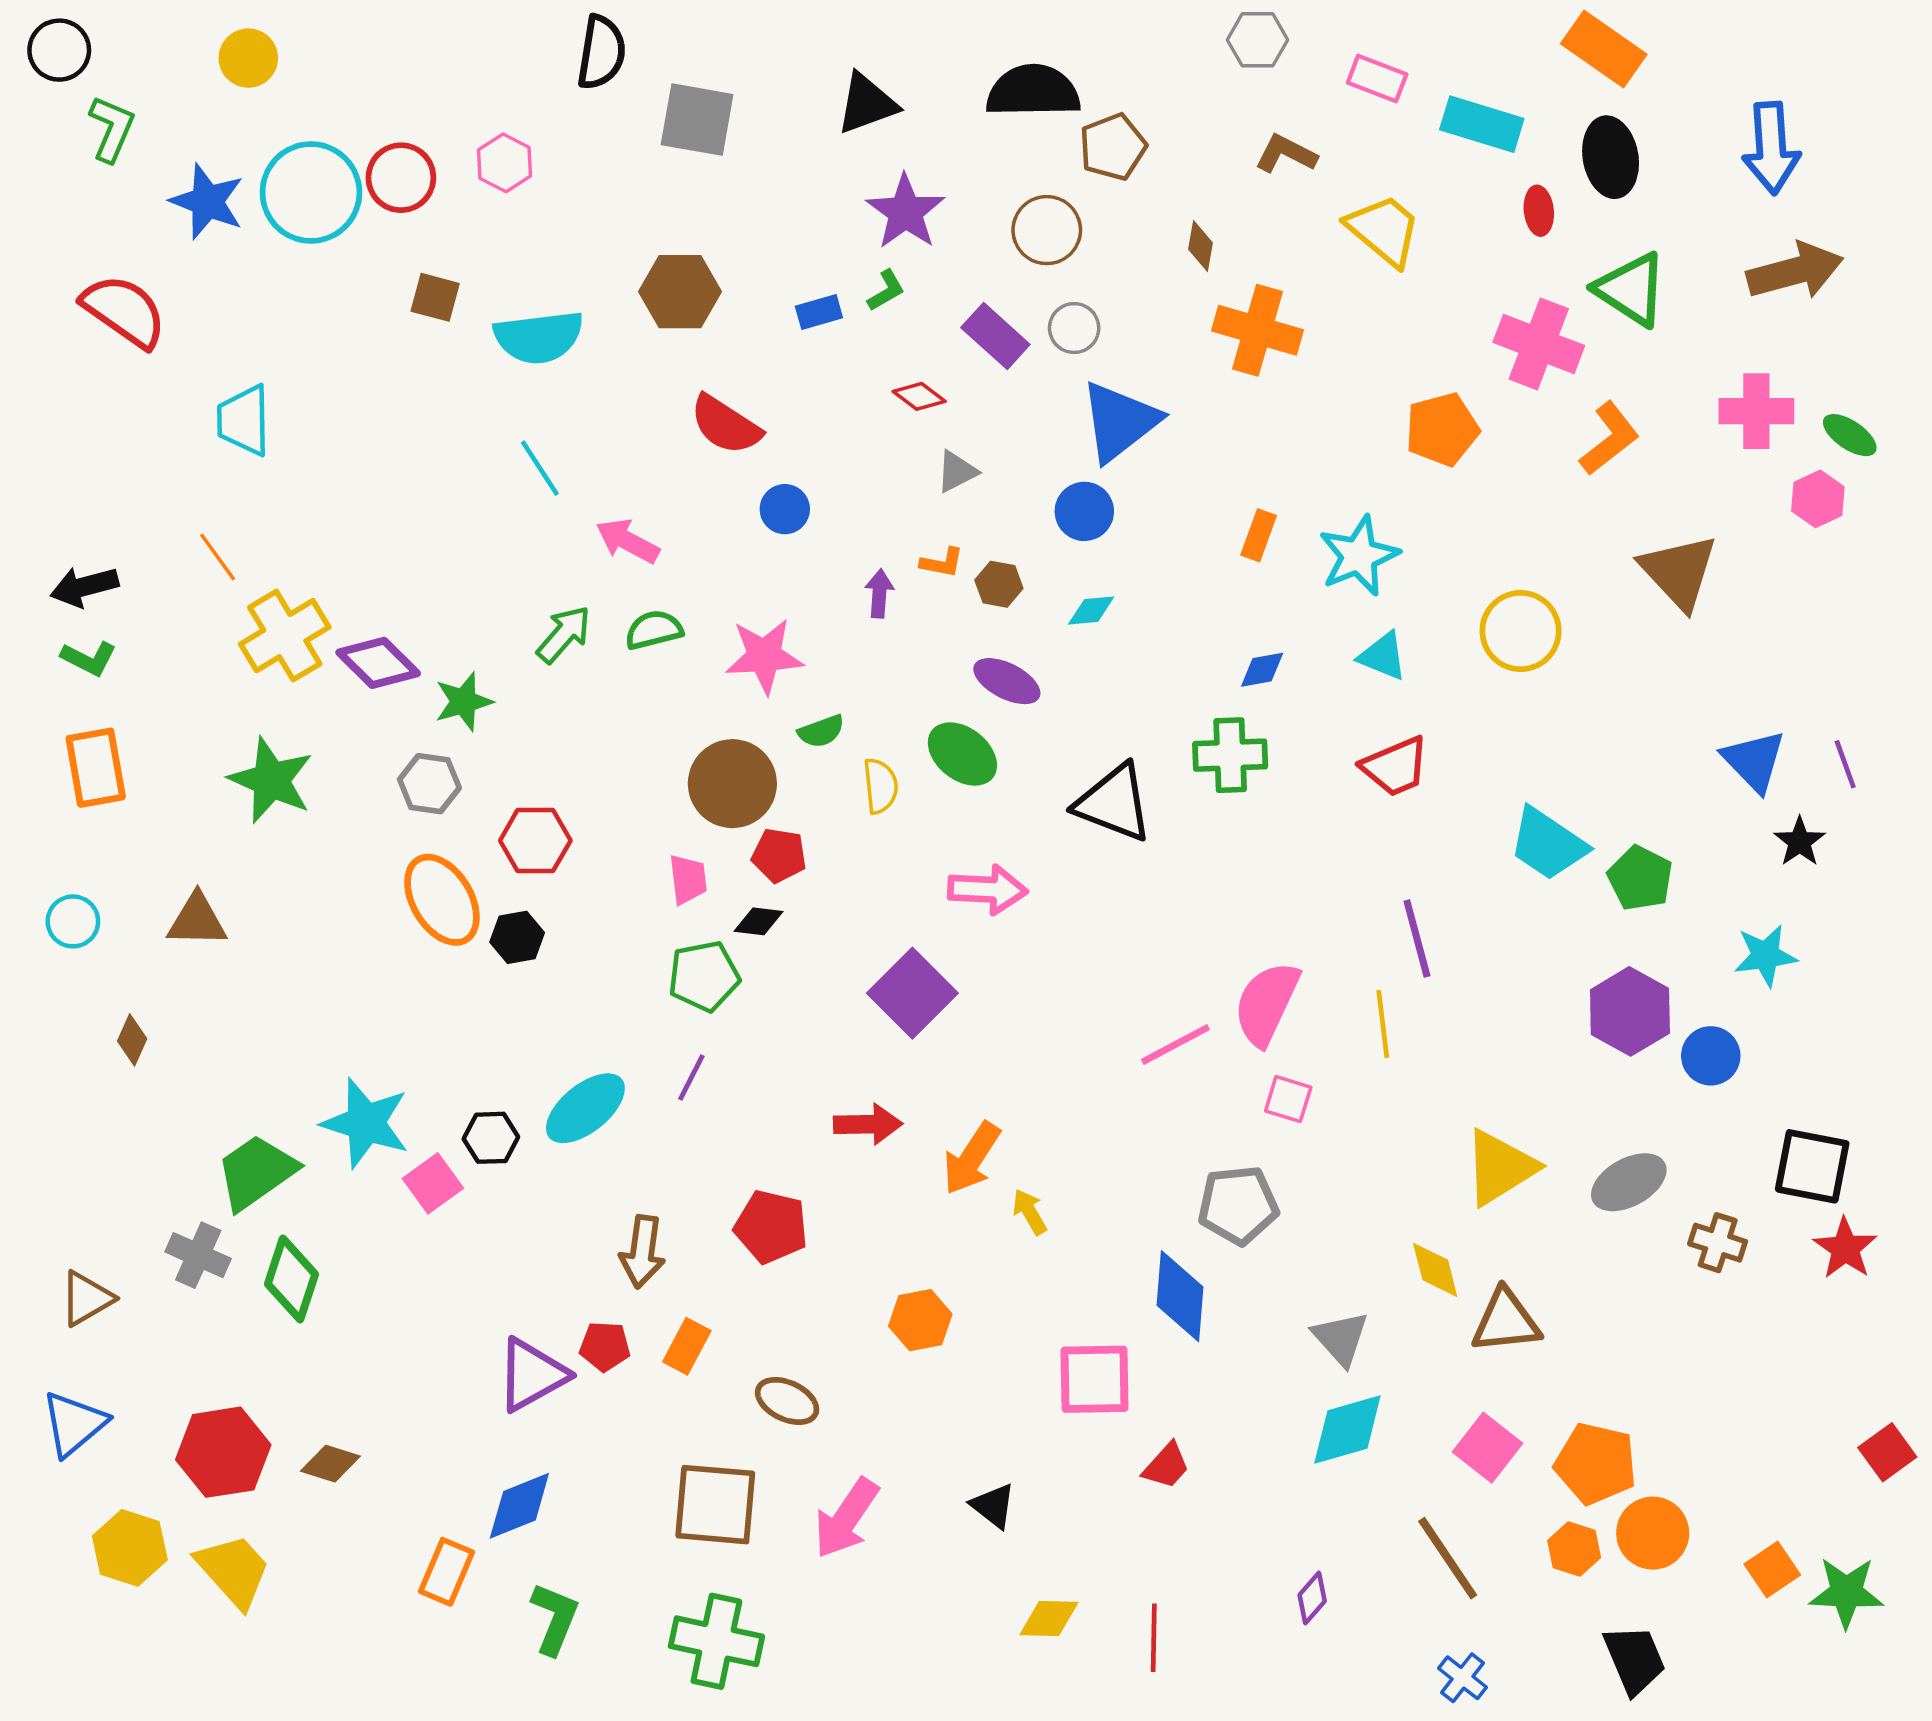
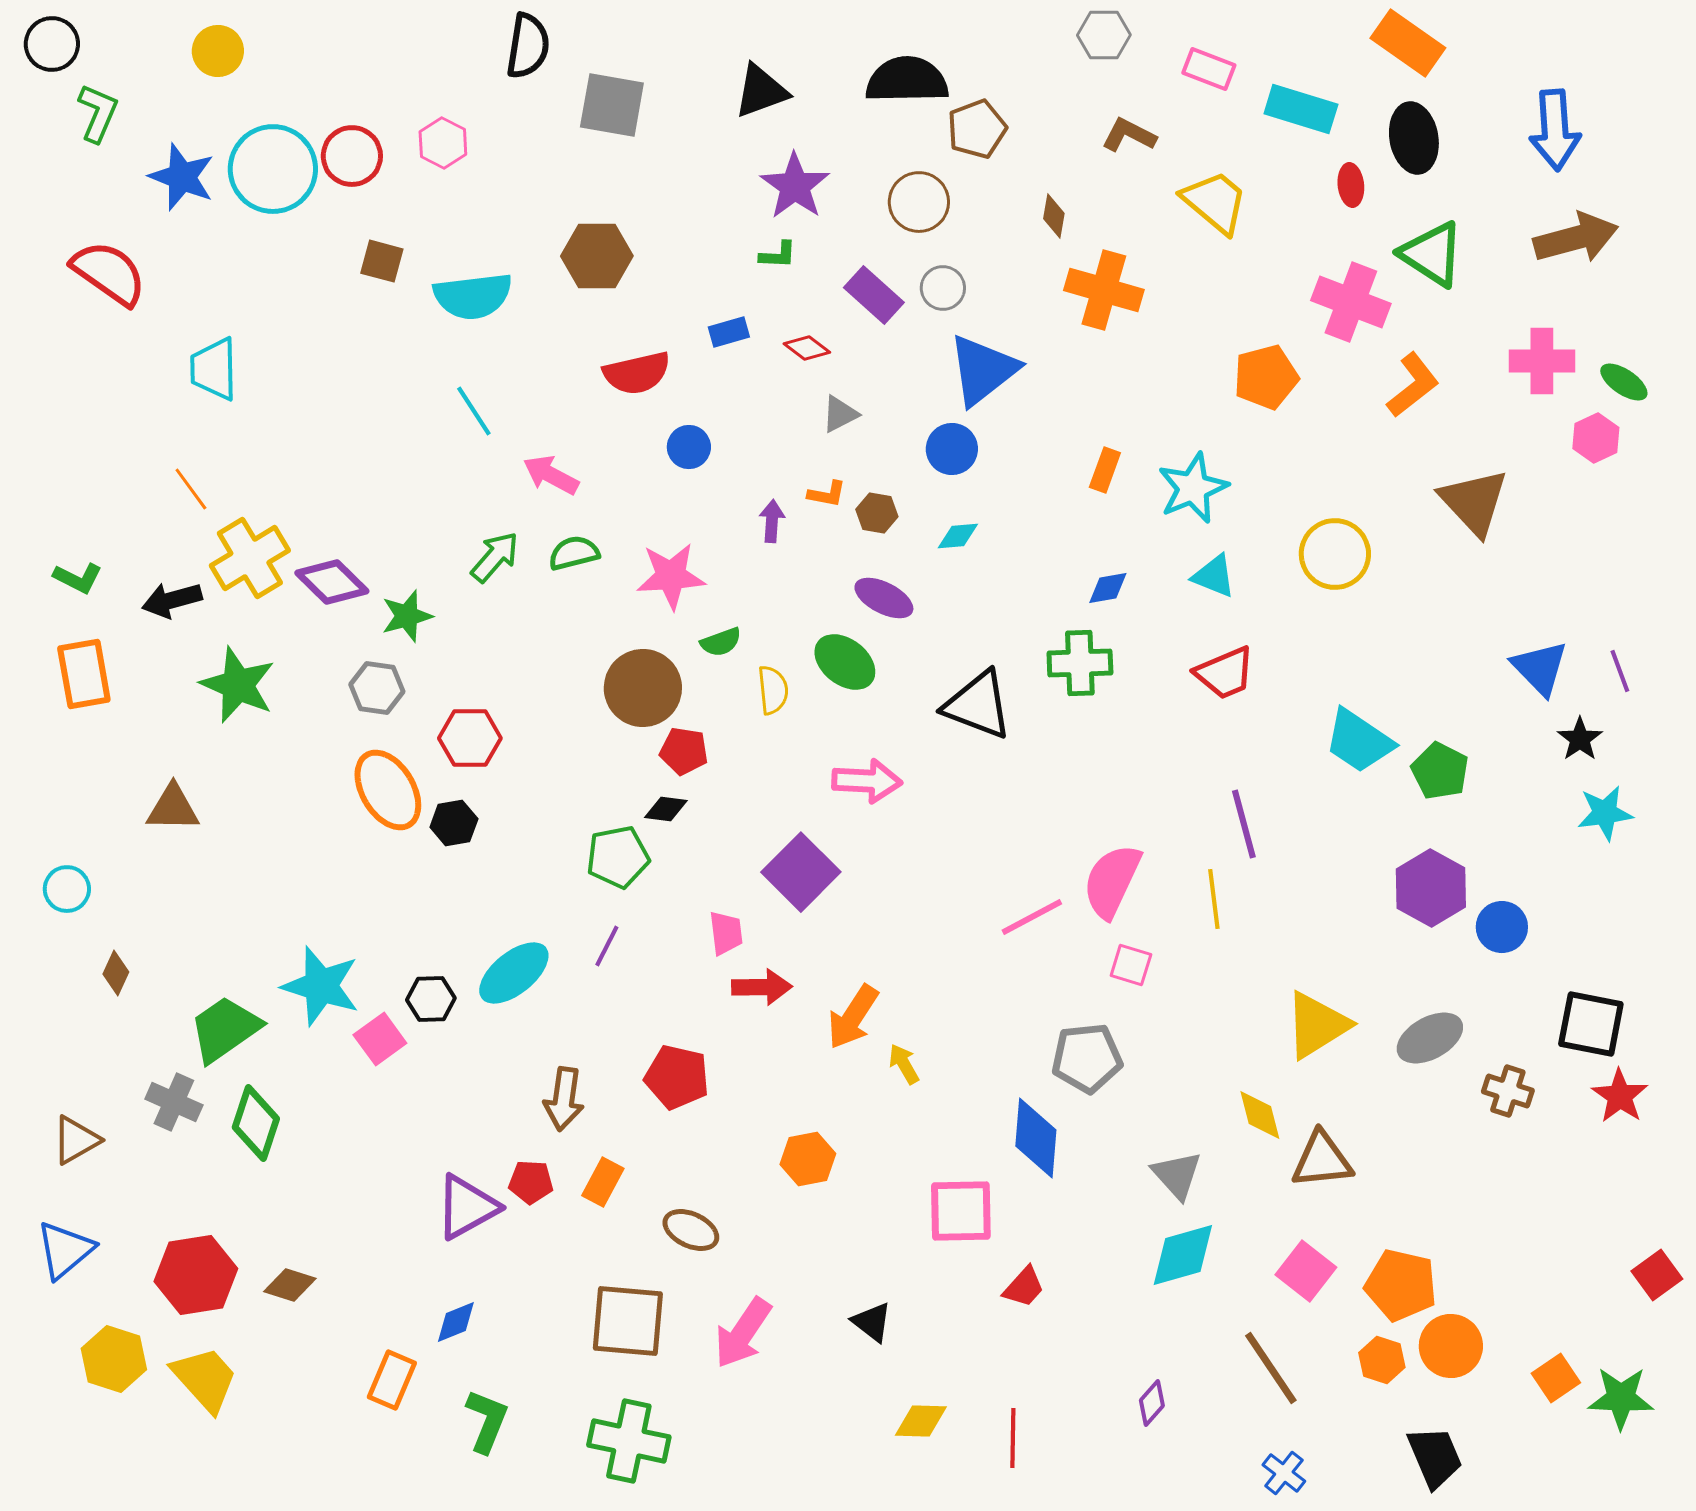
green L-shape: (886, 290) -> (778, 255), turned 33
blue rectangle: (819, 312) -> (729, 332), moved
red semicircle: (726, 425) -> (637, 373), turned -46
black arrow: (84, 587) -> (172, 600), moved
pink trapezoid: (688, 879) -> (726, 933), moved
cyan circle: (73, 921) -> (67, 889), moved
cyan star: (1765, 956) -> (1605, 813), moved
brown diamond: (132, 1040) -> (116, 973), moved
blue diamond: (519, 1506) -> (456, 1322), size x0.7

